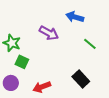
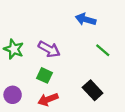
purple arrow: (49, 33) -> (49, 49), moved
green square: (22, 62) -> (45, 75), moved

